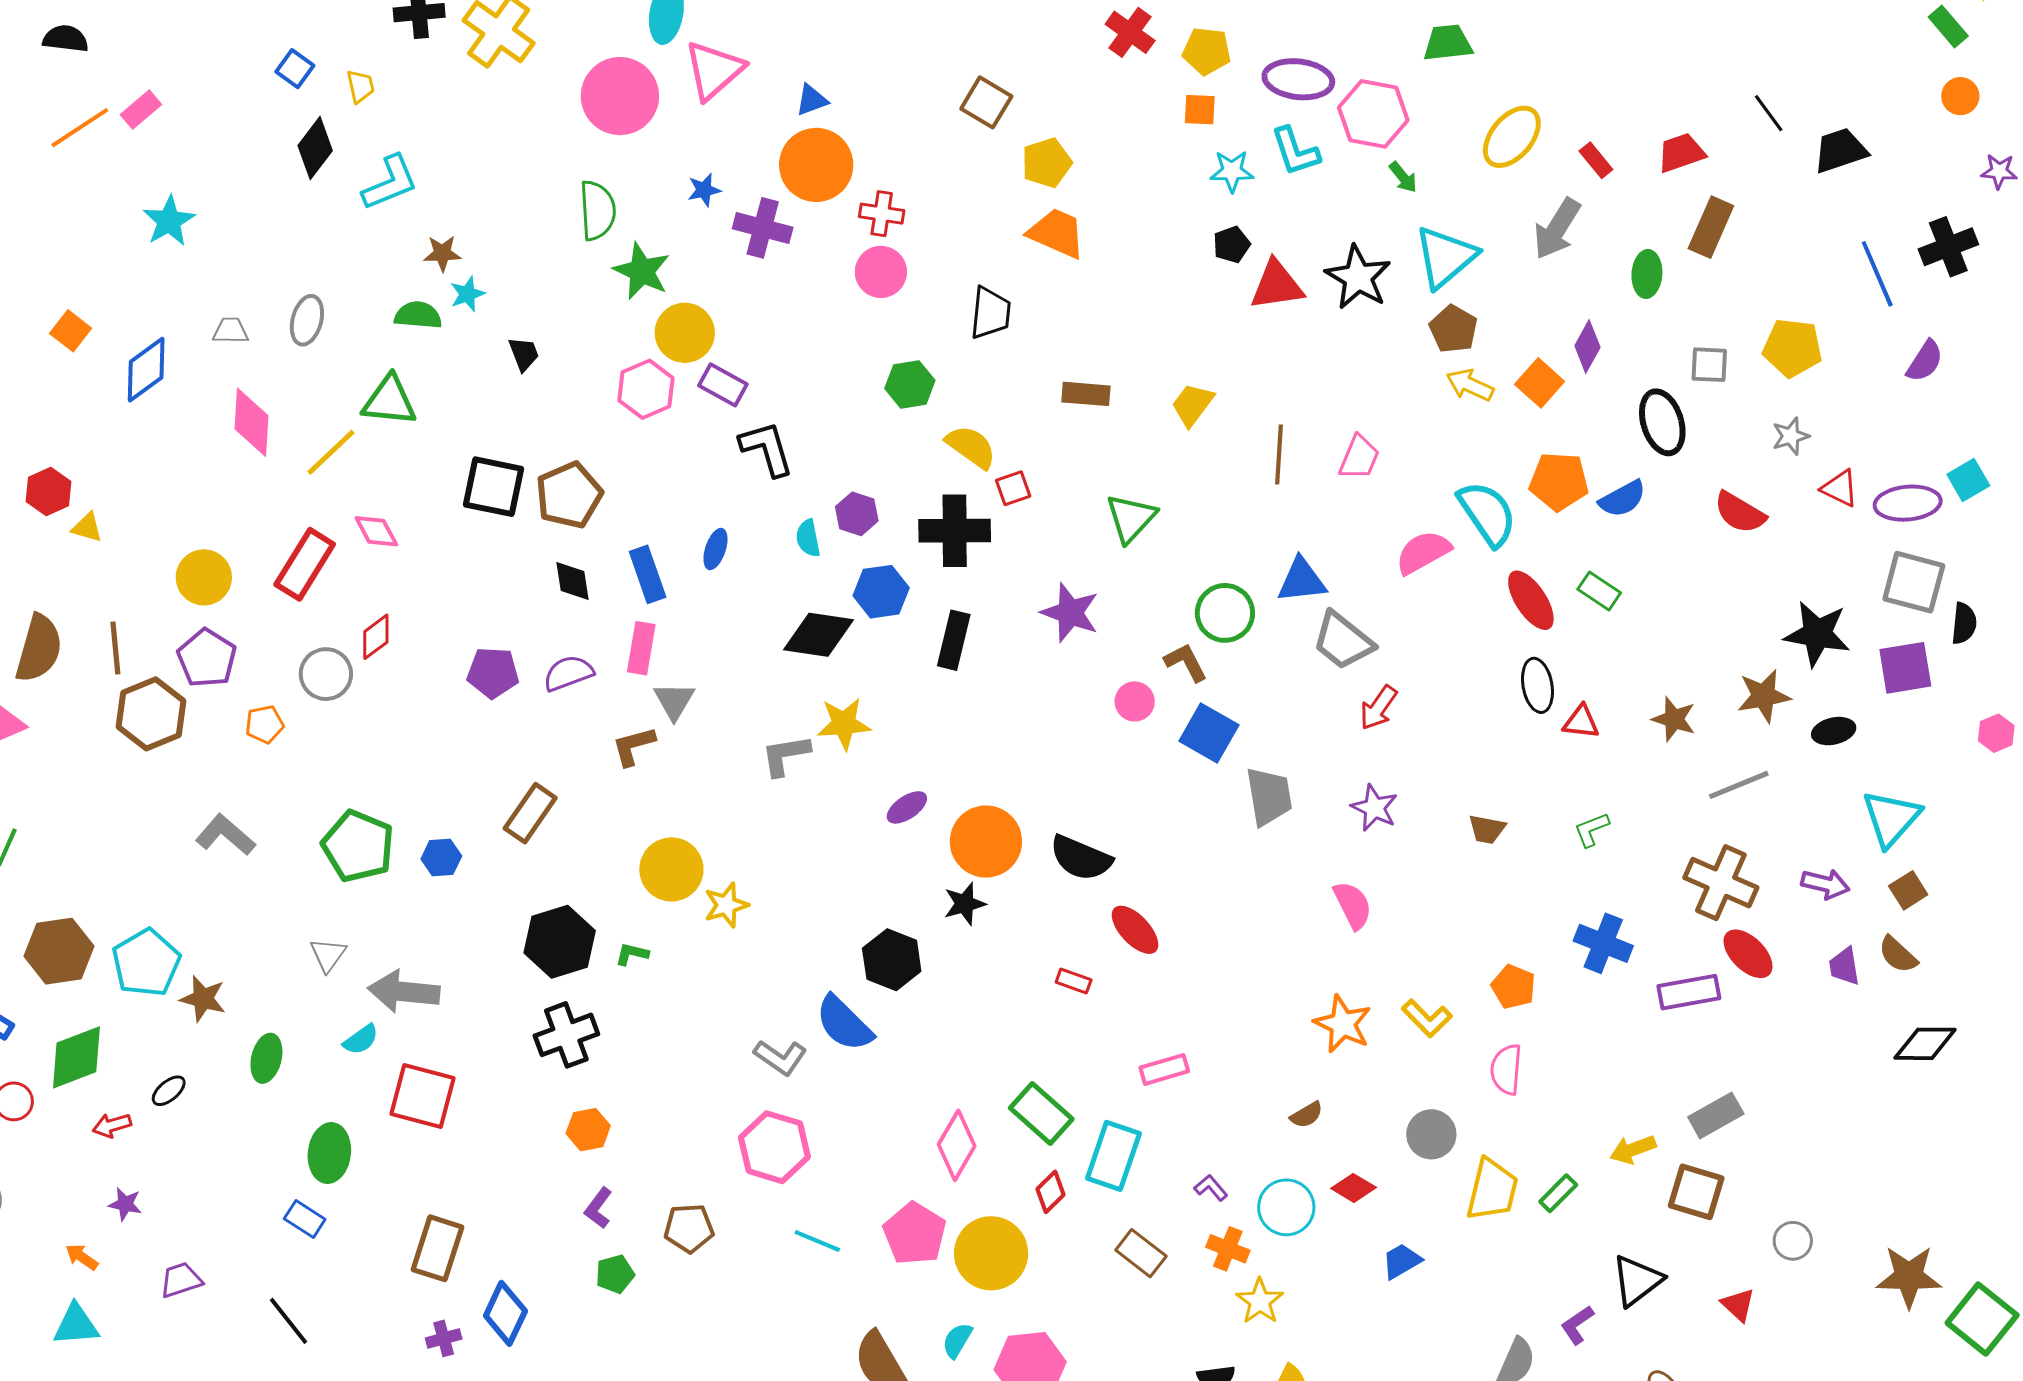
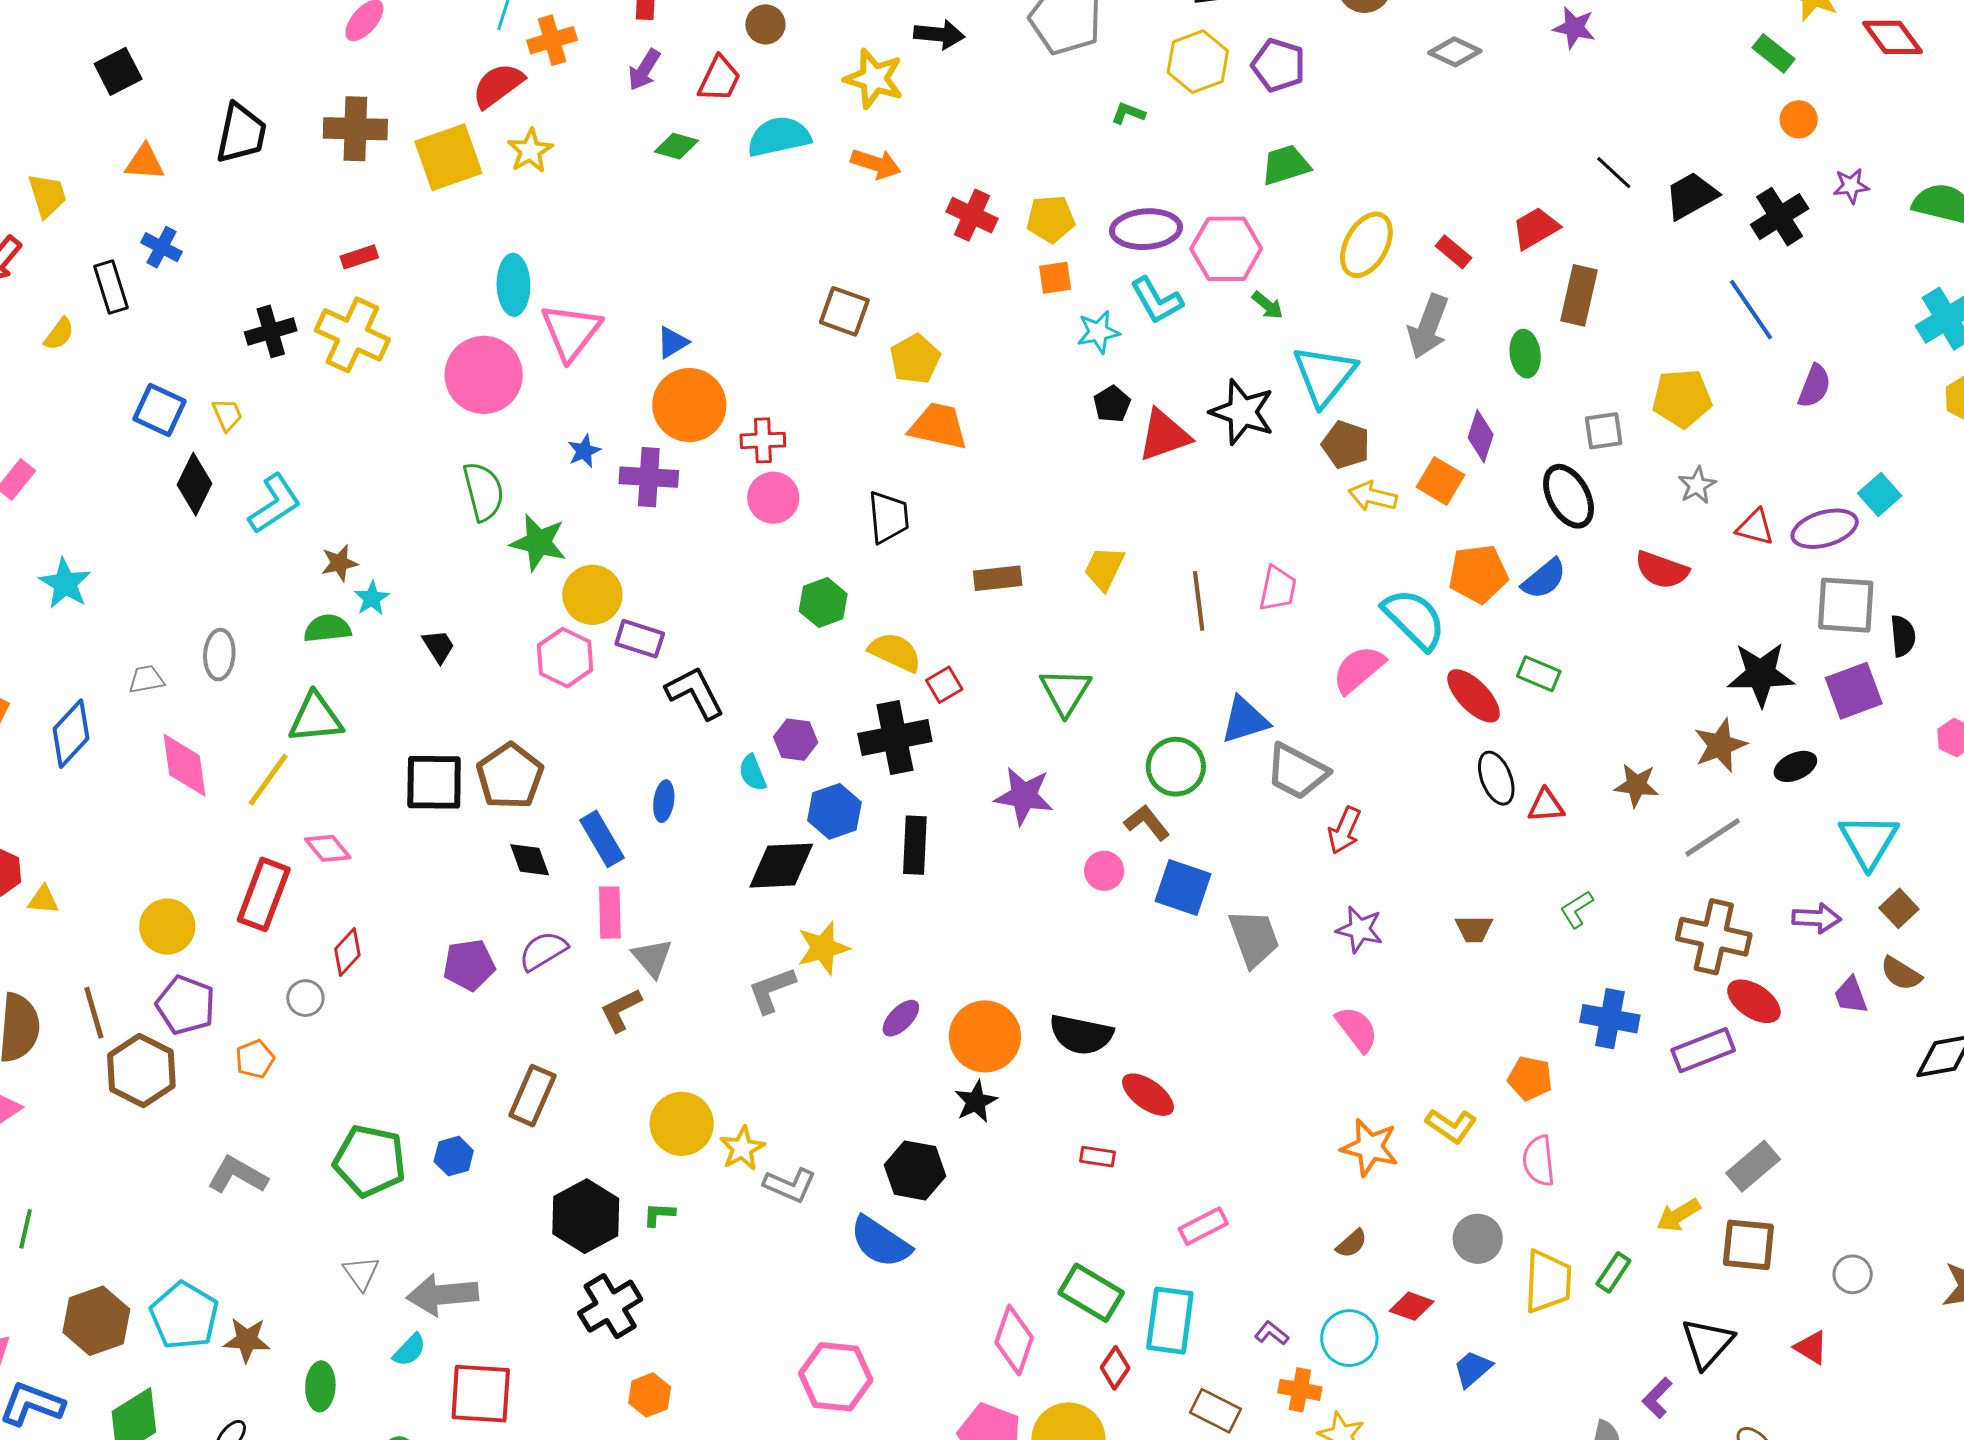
blue square: (295, 69) -> (160, 410), size x1.4
black cross: (1948, 247) -> (1780, 217), moved
gray circle: (326, 674) -> (305, 998), size x0.7
gray L-shape: (780, 1057) -> (790, 1185), moved

